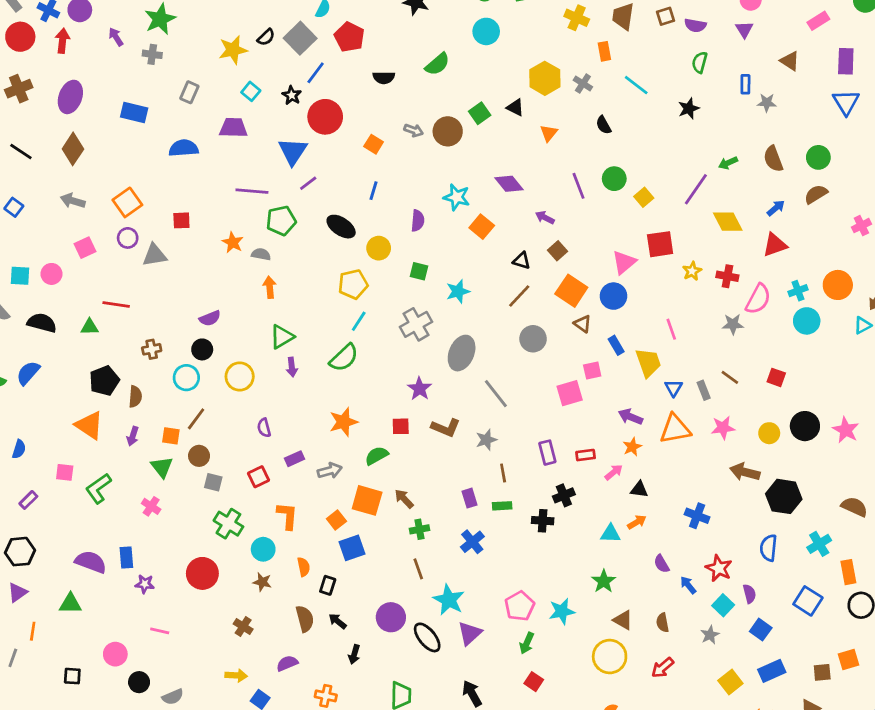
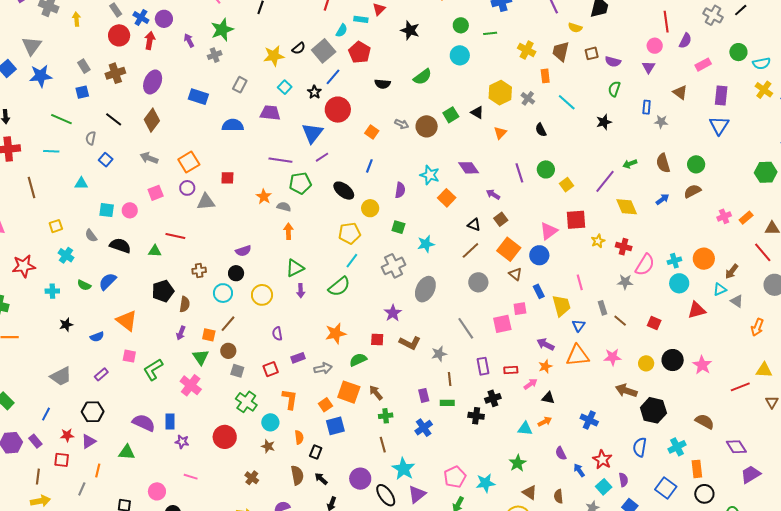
gray cross: (152, 54) -> (215, 55), turned -32
red triangle: (775, 245) -> (697, 310), moved
gray rectangle: (704, 390) -> (602, 308), moved
gray line: (496, 394) -> (466, 328), moved
orange triangle: (89, 425) -> (127, 321), moved
blue semicircle: (19, 449) -> (97, 337), turned 48
pink cross: (151, 506) -> (191, 385), size x1.5

